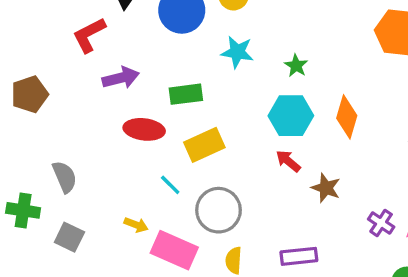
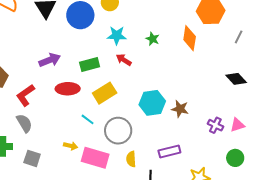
red L-shape: (89, 35) -> (25, 95), moved
cyan hexagon: (291, 116) -> (152, 103), moved
orange diamond: (347, 117) -> (190, 38), moved
red arrow: (288, 161) -> (124, 60), moved

